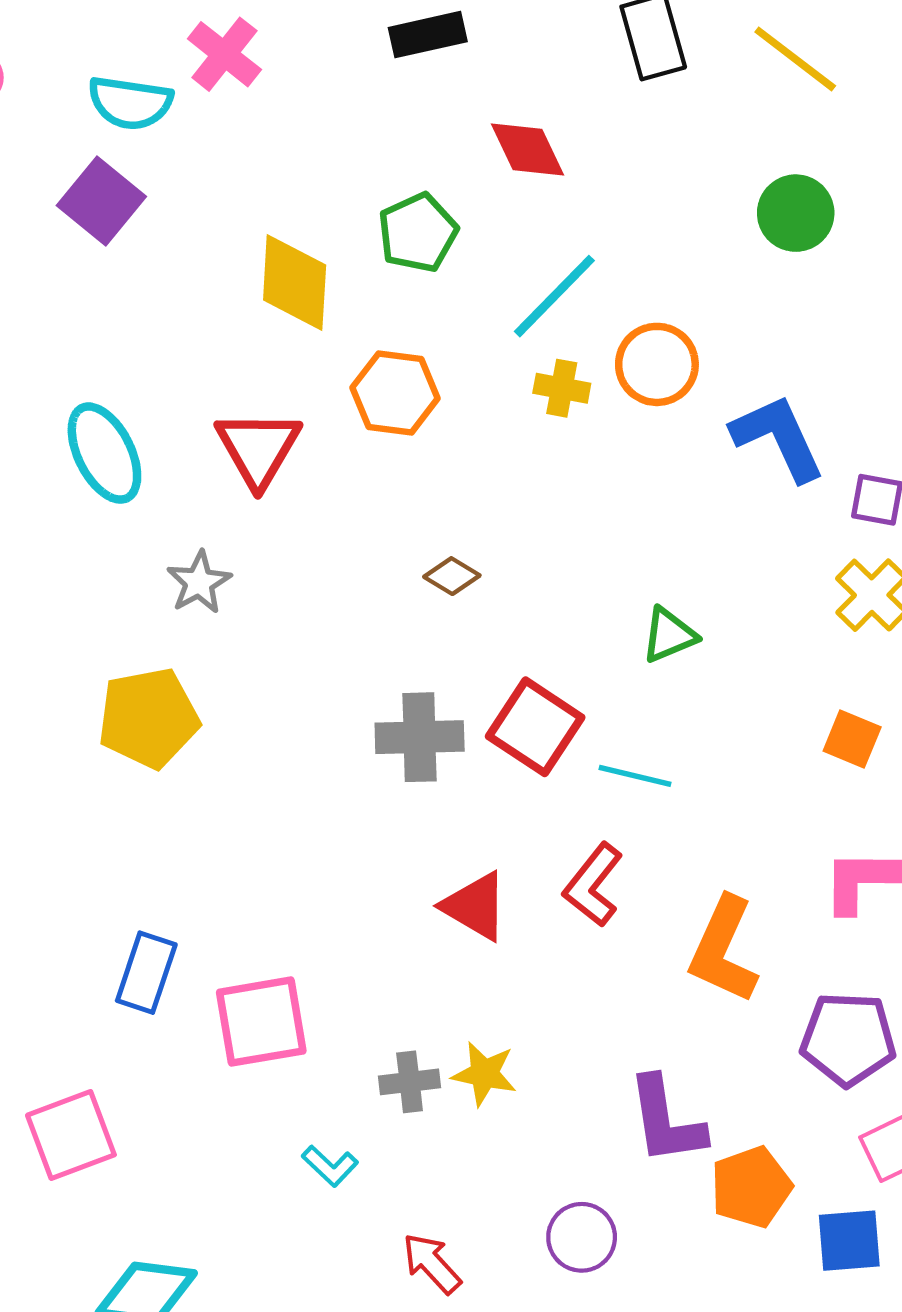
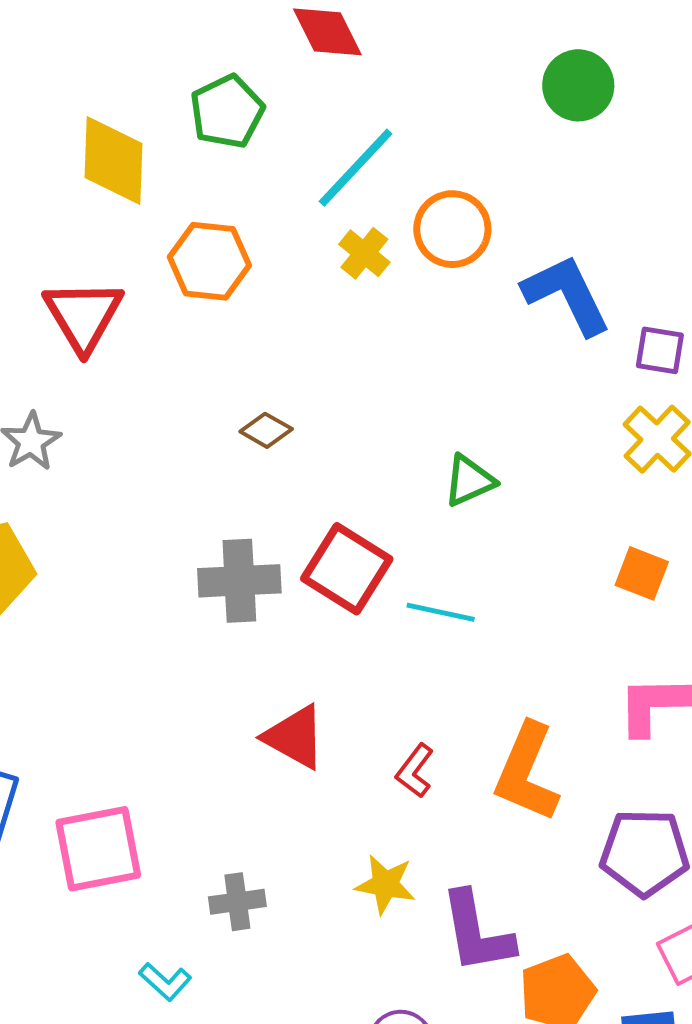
yellow cross: (562, 388) -> (364, 253), turned 30
red L-shape: (593, 885) -> (415, 771), moved, size x0.7
yellow star: (484, 1074) -> (385, 884), moved

